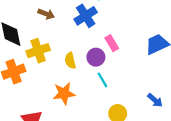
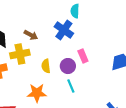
brown arrow: (46, 14) -> (31, 35), moved
blue cross: (86, 16) -> (64, 30), turned -30

